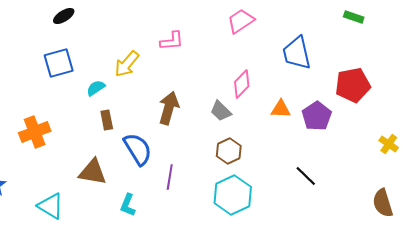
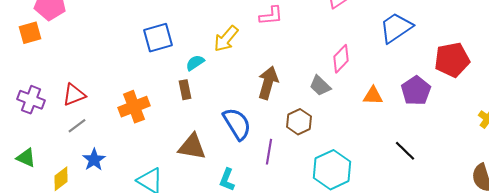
blue trapezoid: (297, 53) -> (396, 28), turned 69
orange triangle: (281, 109) -> (373, 96), moved
brown rectangle: (107, 120) -> (185, 90), moved
brown hexagon: (229, 151) -> (299, 122), moved

